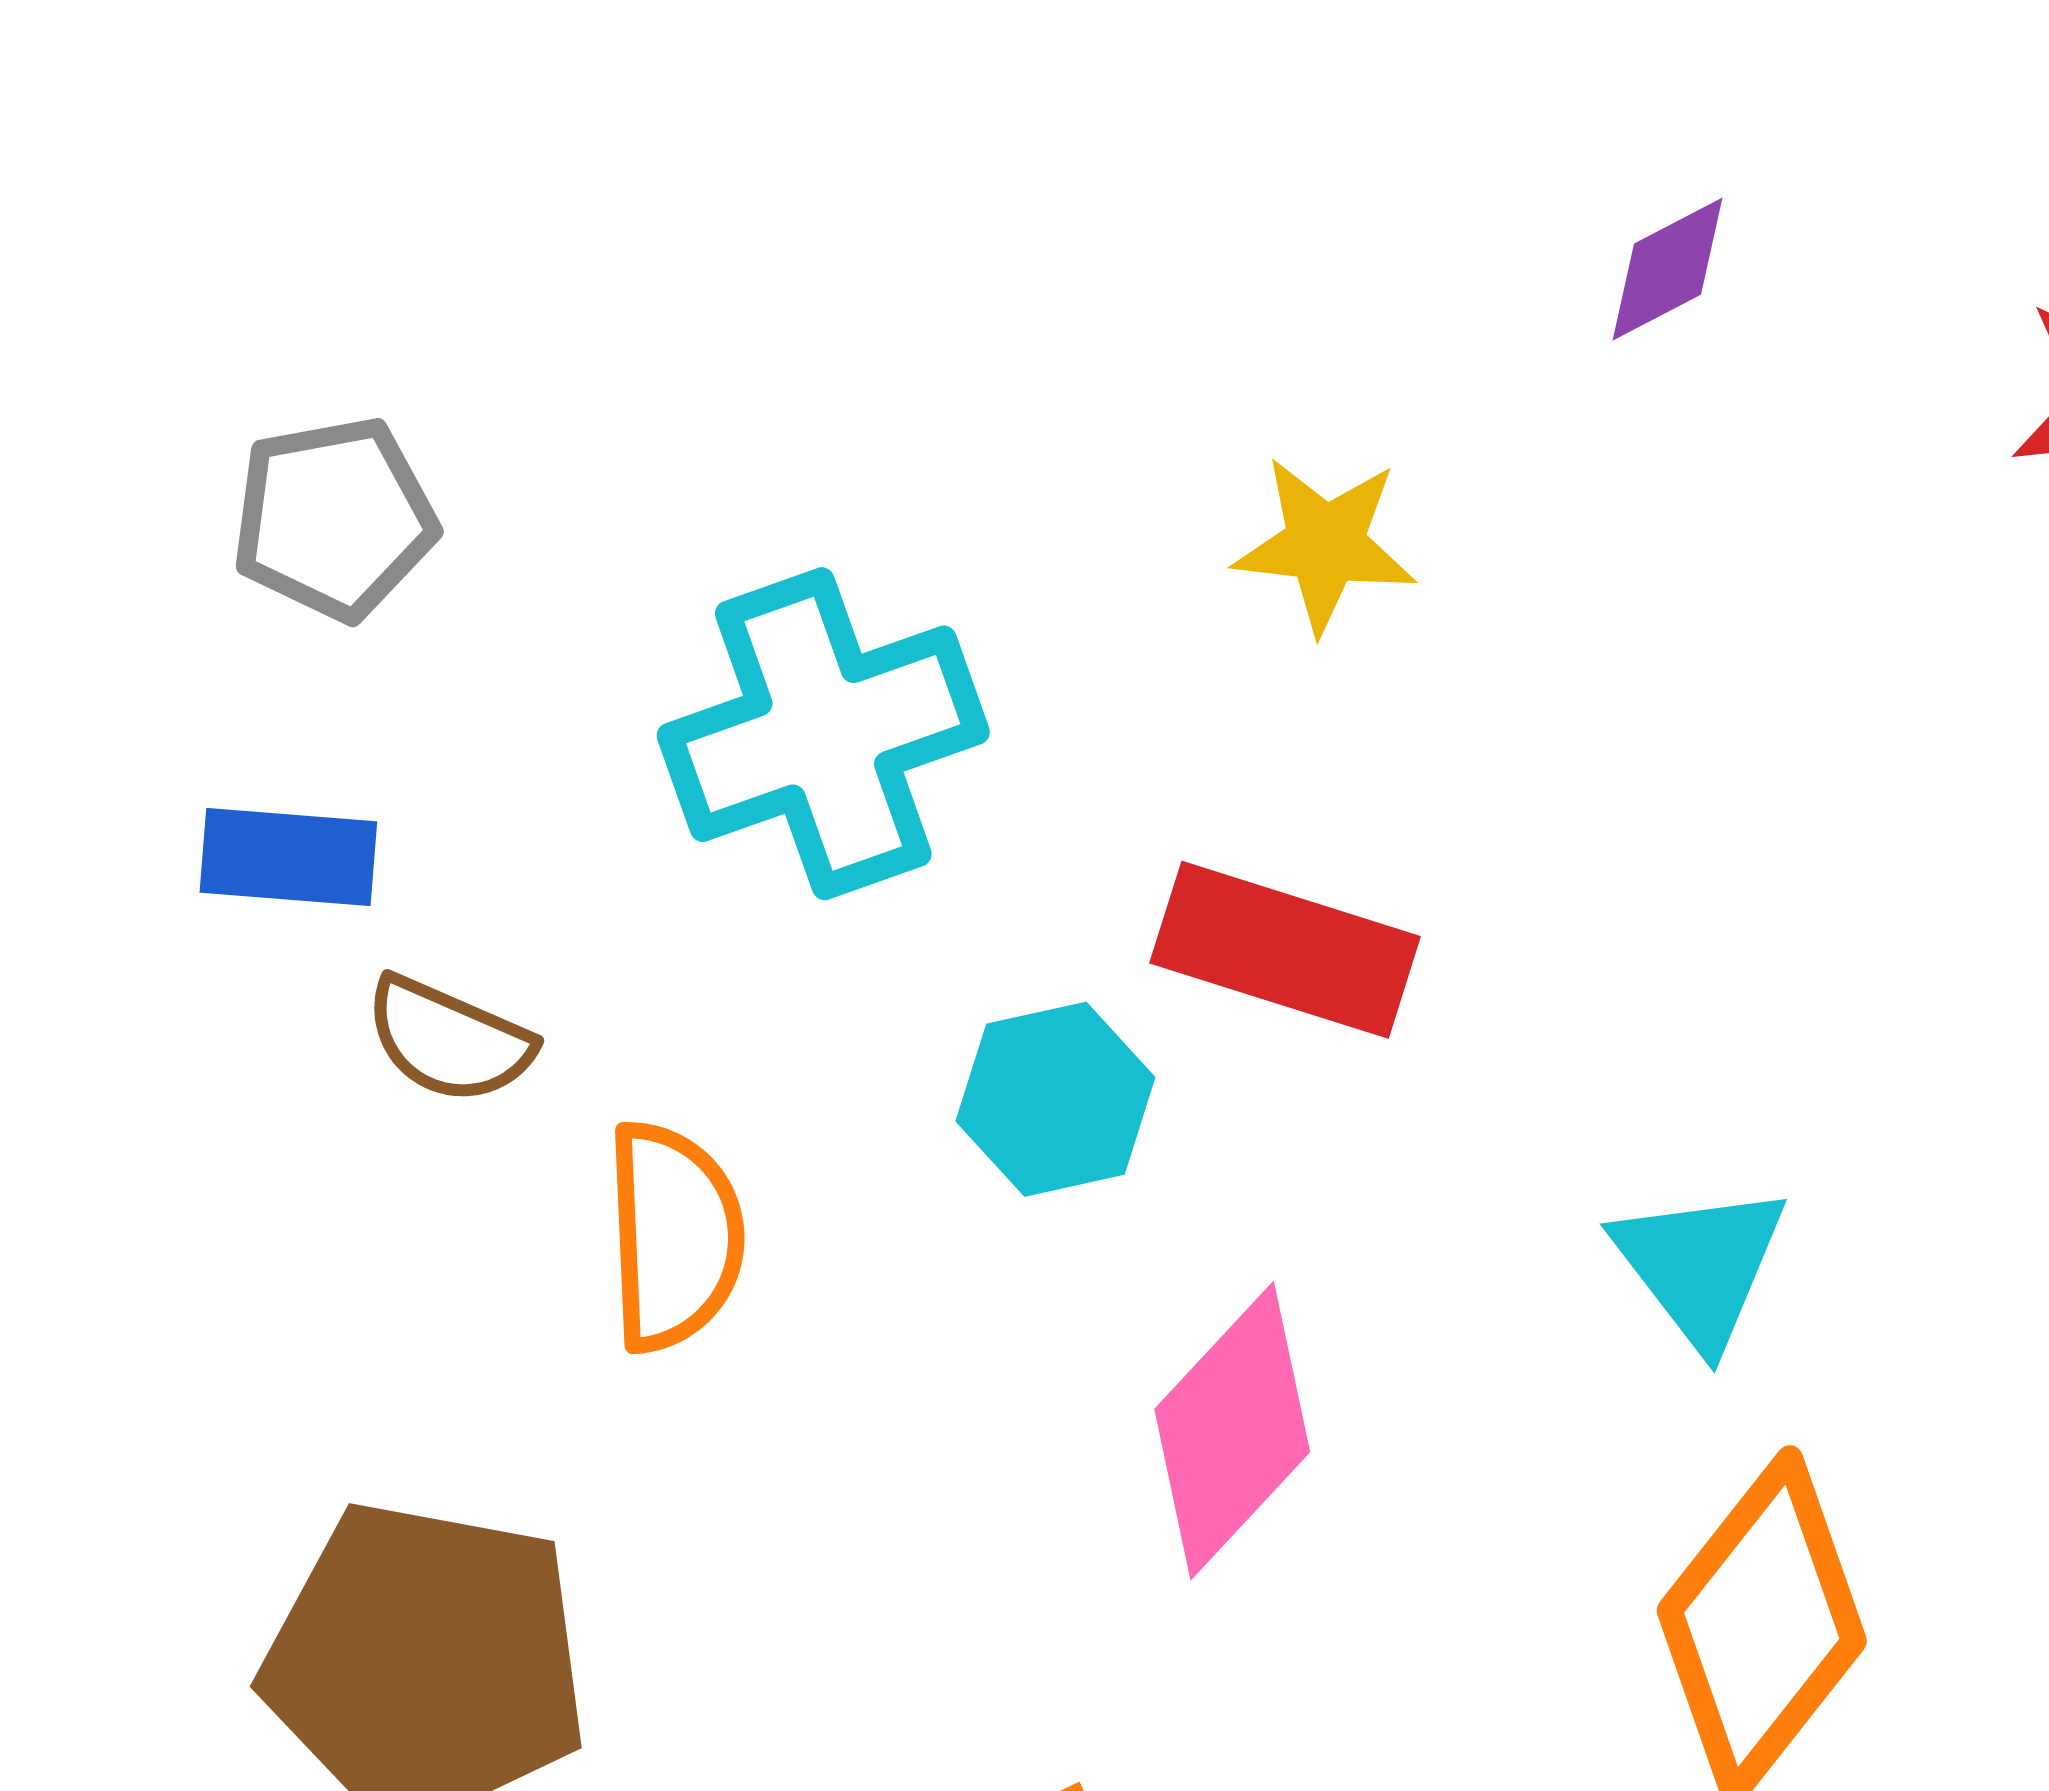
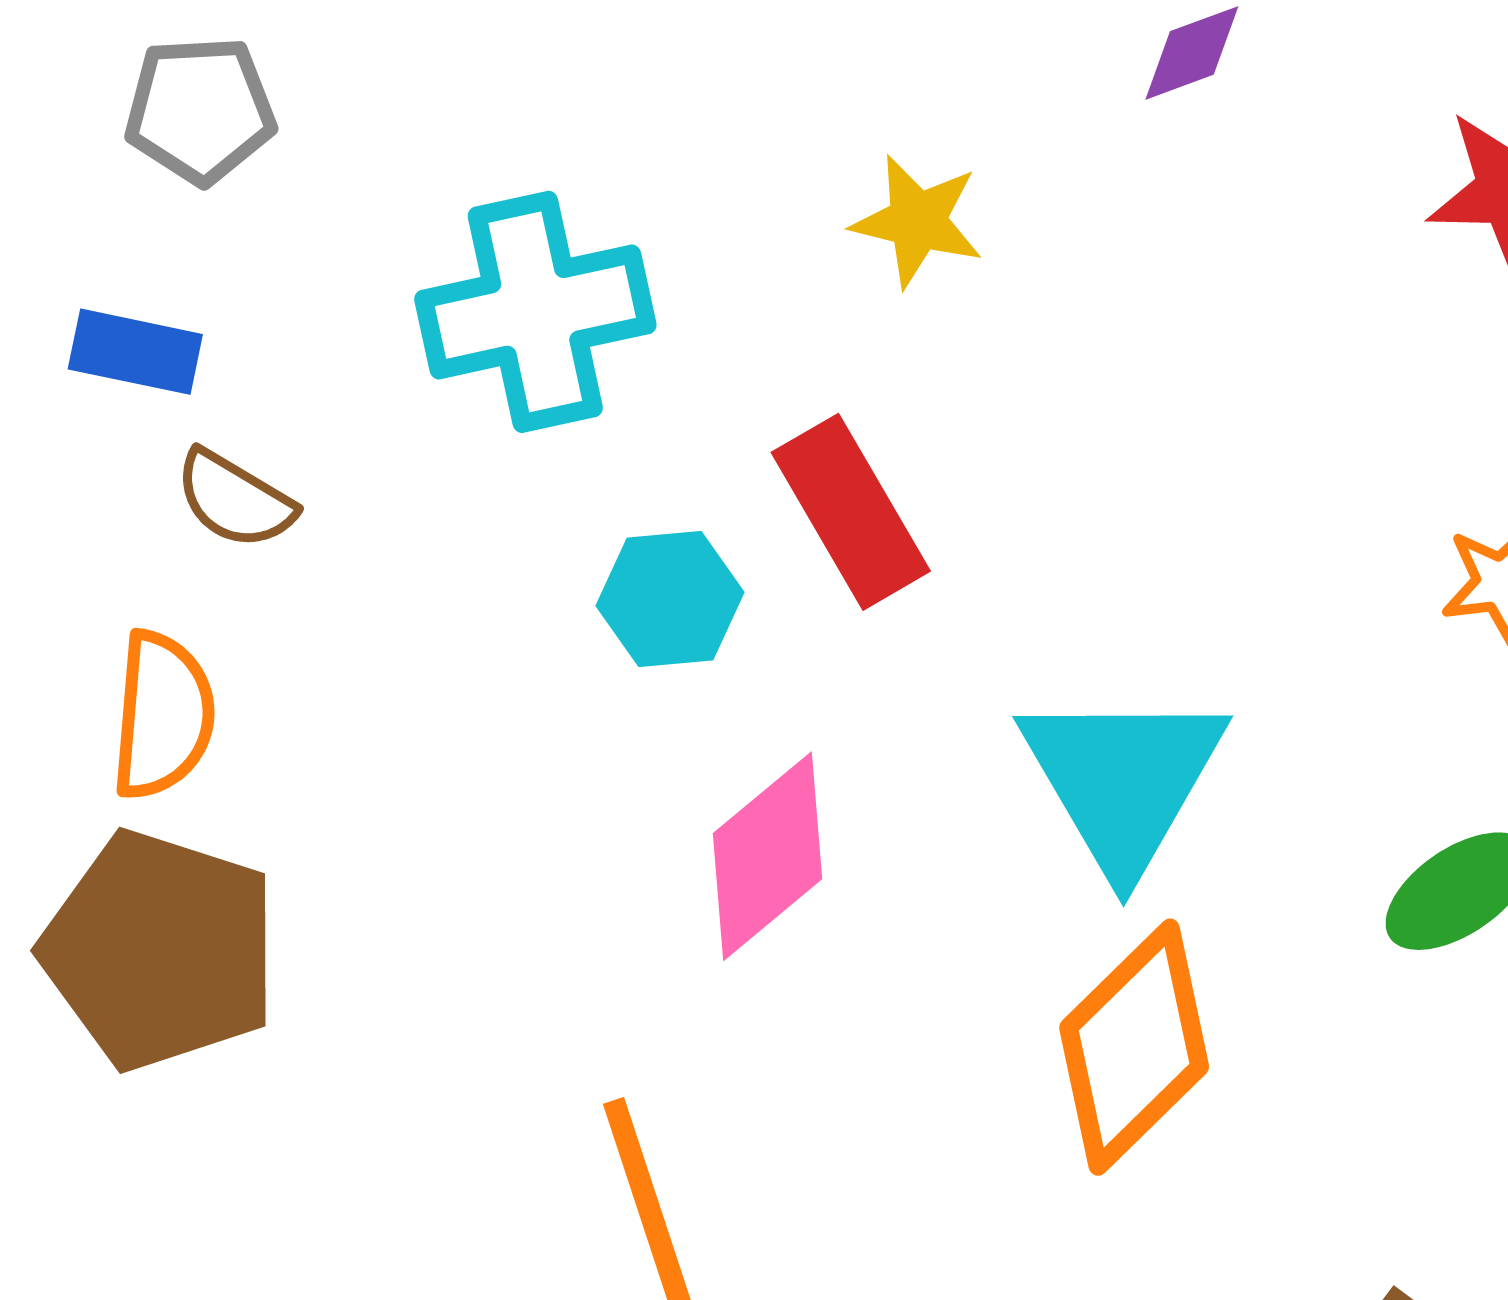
red rectangle: (1285, 950) -> (851, 512), turned 35
orange semicircle: (674, 1236) -> (163, 715), moved
cyan triangle: (1700, 1265) -> (1123, 780), size x1.6

